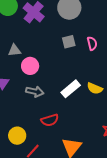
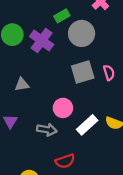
gray square: (69, 42) -> (83, 72), size x1.5
pink circle: (30, 66) -> (63, 108), moved

